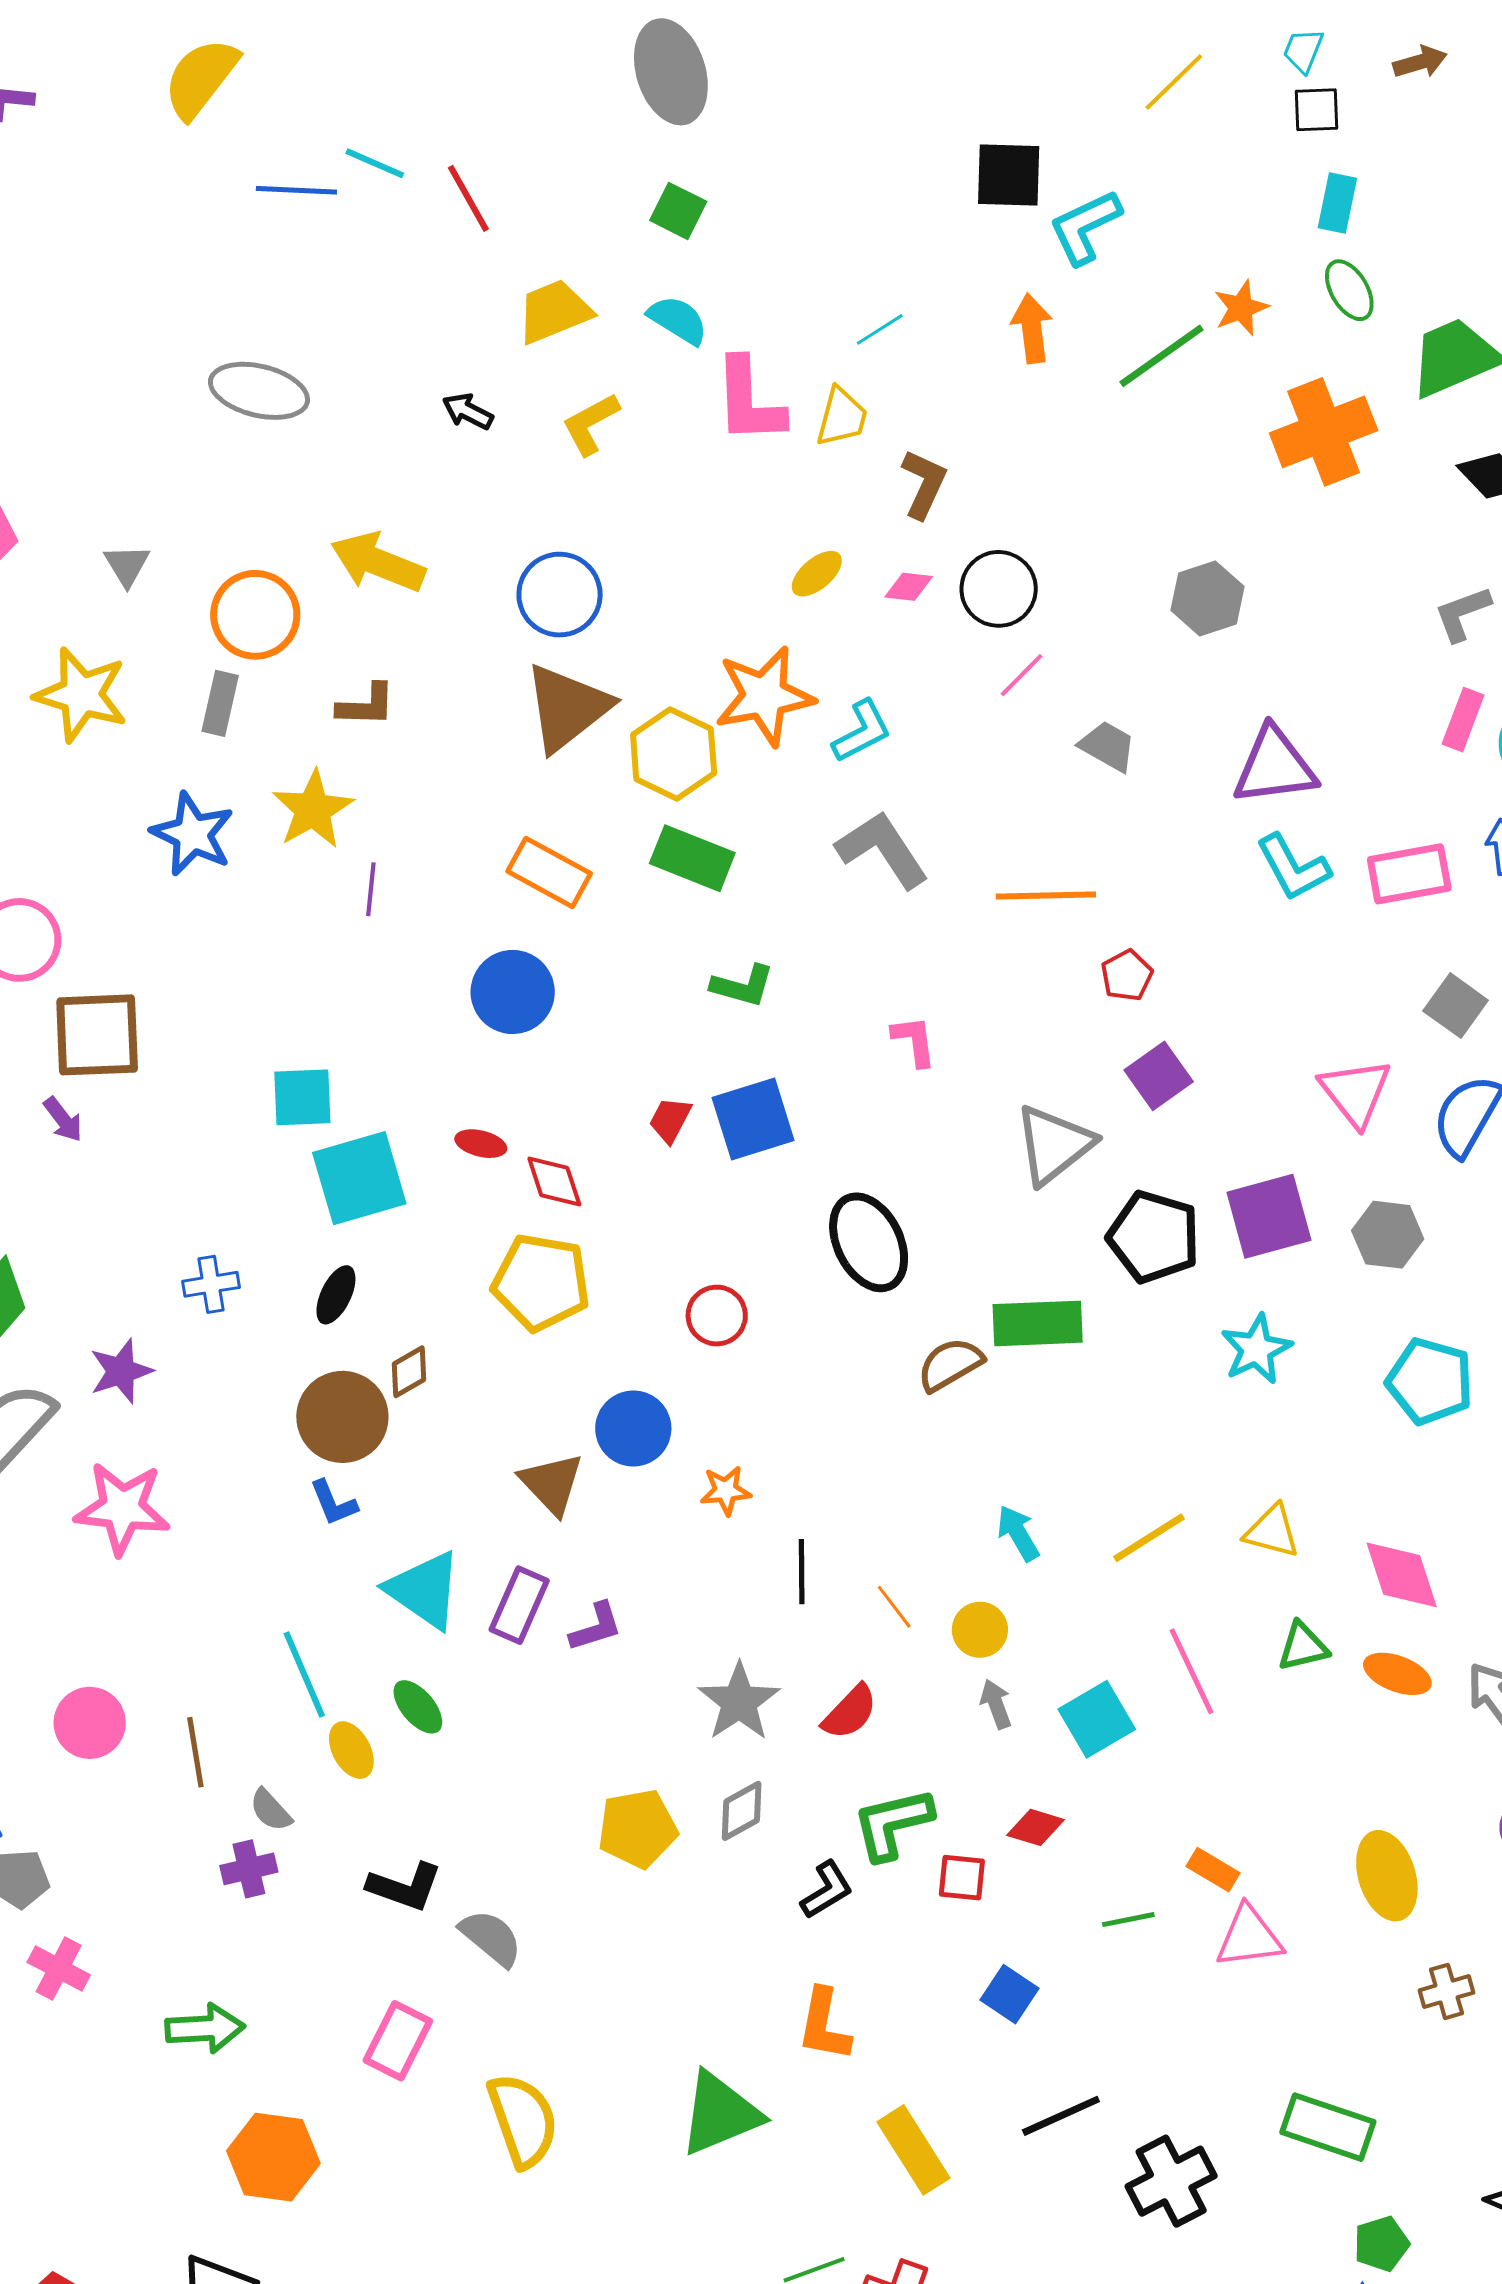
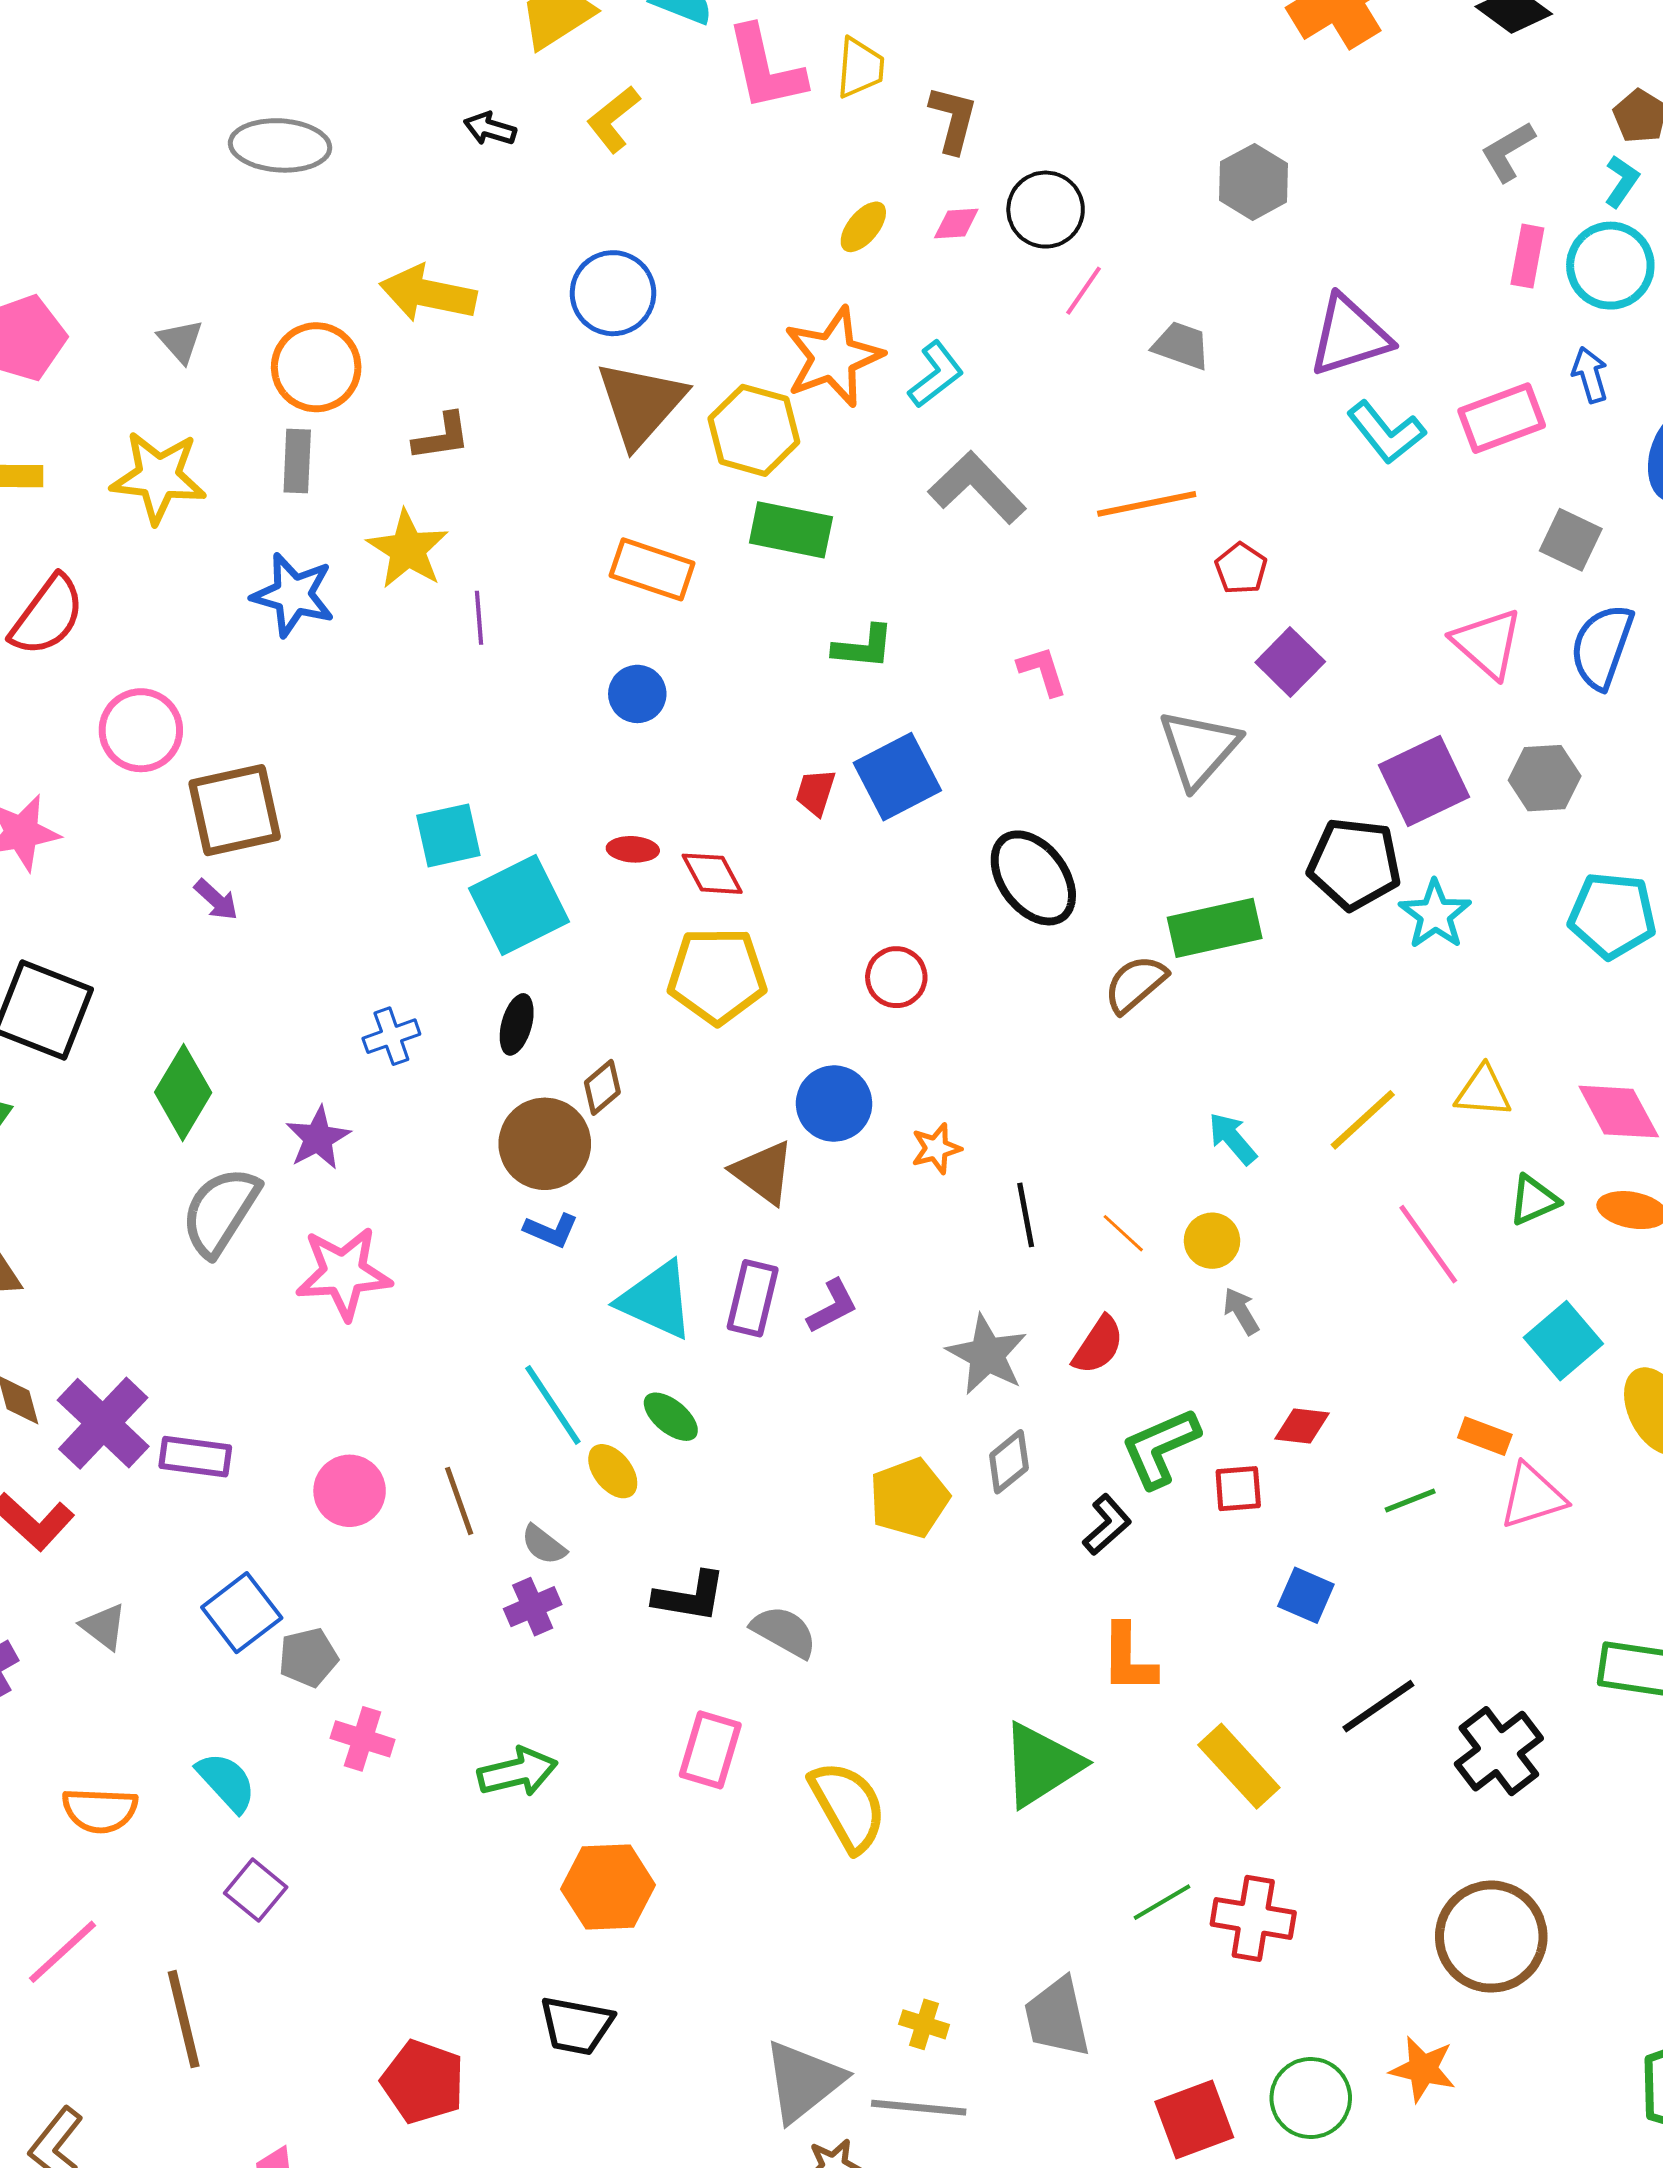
blue circle: (513, 992) -> (637, 694), size x0.7
black pentagon: (1154, 1237) -> (1354, 864), moved
blue L-shape: (333, 1503) -> (551, 1230), turned -34
cyan square: (1097, 1719) -> (1563, 1341), moved

